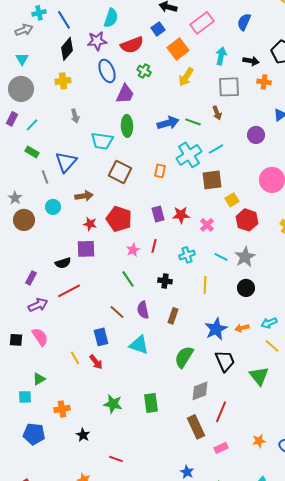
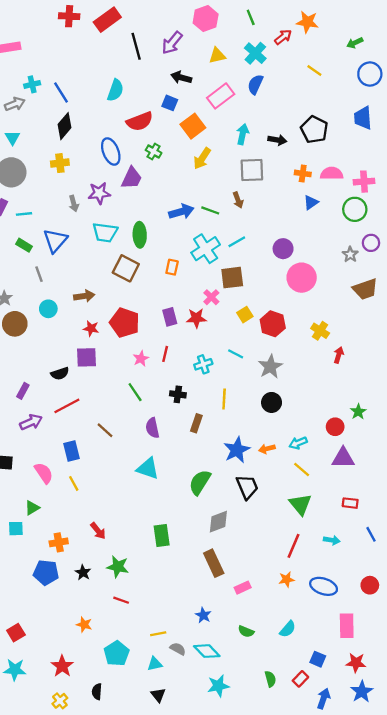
blue semicircle: (244, 22) -> (255, 84), moved
blue square: (158, 29) -> (170, 103), turned -32
purple star: (97, 41) -> (99, 193), moved
orange cross: (264, 82) -> (303, 173), moved
cyan line: (32, 125) -> (24, 214), turned 40
green ellipse: (127, 126) -> (140, 235), moved
purple circle: (256, 135) -> (283, 249), moved
blue triangle: (66, 162) -> (55, 241), moved
yellow square: (232, 200) -> (245, 315), moved
pink cross: (207, 225) -> (211, 297), moved
cyan line: (221, 257) -> (236, 354), moved
brown line: (117, 312) -> (105, 430), moved
brown rectangle: (173, 316) -> (196, 423), moved
pink semicircle: (40, 337) -> (44, 473), moved
blue rectangle: (101, 337) -> (71, 451), moved
red arrow: (96, 362) -> (98, 531), moved
green triangle: (259, 376) -> (300, 504), moved
green star: (113, 404) -> (118, 567), moved
red line: (221, 412) -> (293, 546), moved
blue pentagon: (34, 434) -> (46, 572), moved

